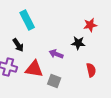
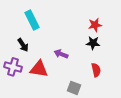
black star: (78, 43) -> (93, 43), moved
gray square: (54, 81) -> (74, 88), moved

